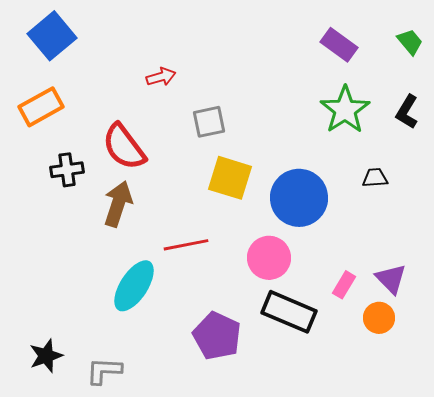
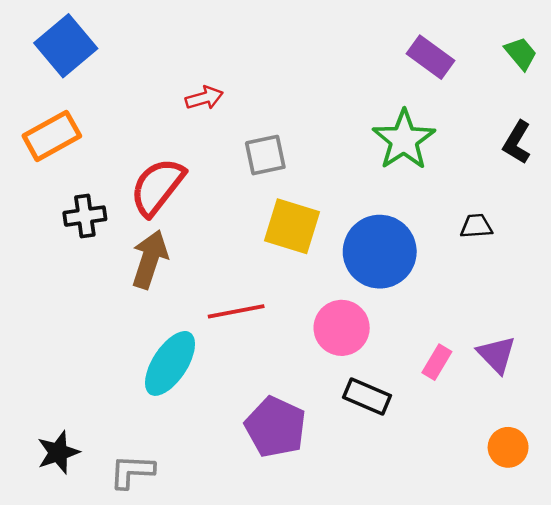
green star: (345, 110) -> (404, 140), moved
red semicircle: (124, 147) -> (157, 187), turned 75
black rectangle: (289, 312) -> (367, 396), size x0.7
orange circle: (379, 318) -> (508, 447), moved

